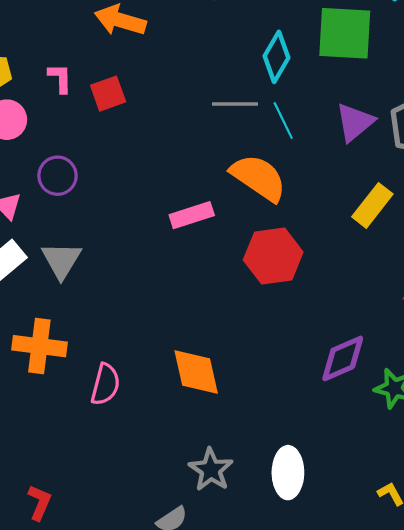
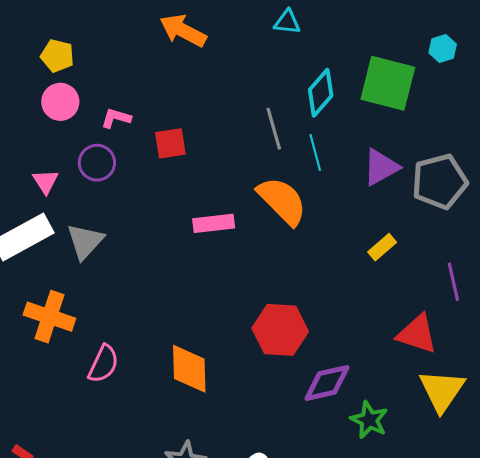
pink L-shape: (60, 78) -> (116, 118), moved, turned -84
red square: (108, 94) -> (170, 143), moved
gray line: (235, 104) -> (274, 129), turned 63
yellow rectangle: (372, 205) -> (382, 247), size x0.7
red hexagon: (273, 256) -> (280, 330), moved

